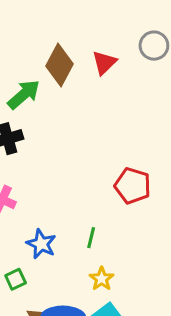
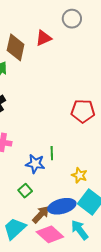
red triangle: (104, 63) -> (44, 38), turned 36
green line: (91, 238) -> (52, 153), moved

